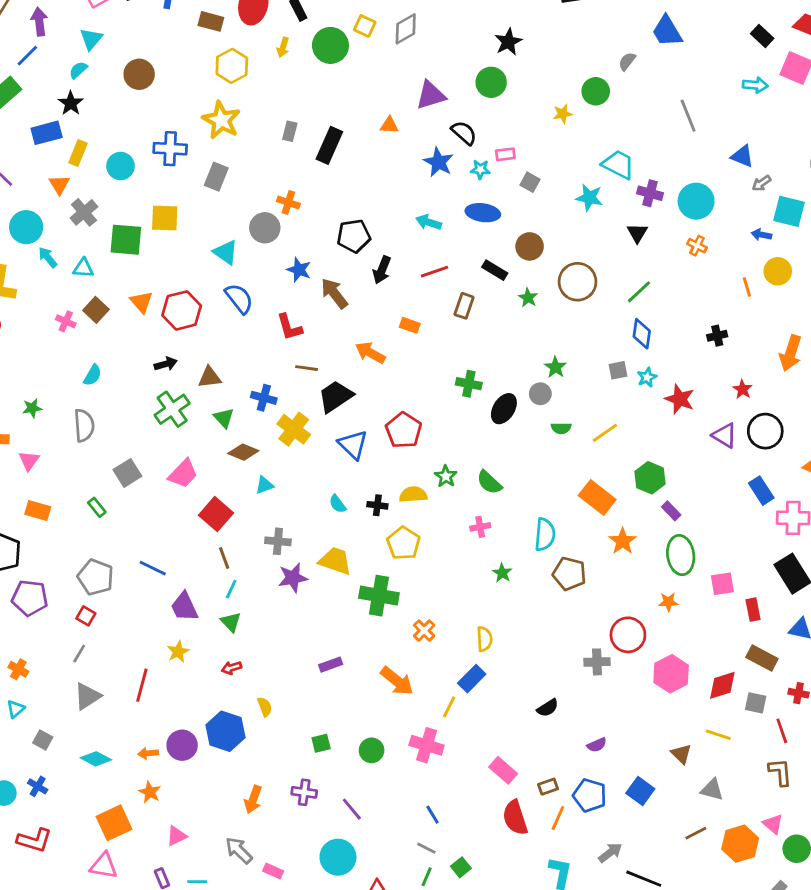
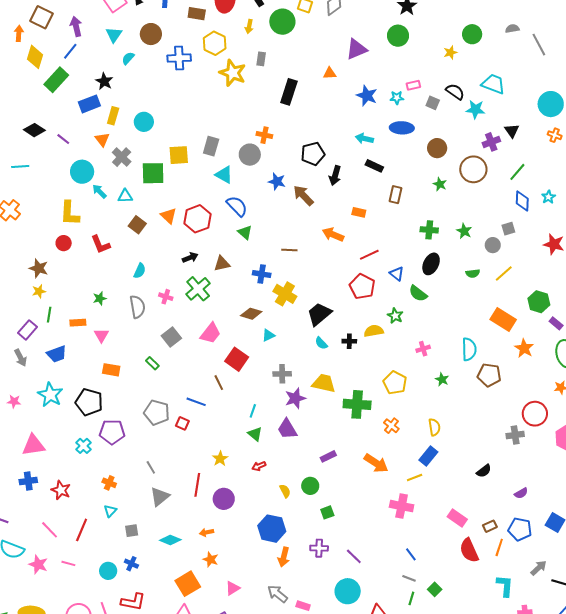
gray semicircle: (627, 61) -> (512, 29), moved, turned 48
cyan semicircle: (78, 70) -> (128, 58), moved
brown circle: (139, 74) -> (151, 34), moved
yellow star: (221, 120) -> (233, 73), moved
gray rectangle: (290, 131) -> (261, 59), moved
black semicircle: (464, 133) -> (455, 92), moved
blue cross: (170, 149) -> (179, 58), moved
gray rectangle: (216, 177) -> (211, 146), moved
purple cross: (650, 193) -> (491, 142), moved, turned -30
black rectangle: (495, 270) -> (374, 166), moved
red line: (435, 272) -> (369, 255), moved
pink cross: (66, 321) -> (166, 297), moved
red L-shape: (289, 327) -> (101, 244), moved
cyan star: (647, 377) -> (548, 197), moved
green cross: (469, 384) -> (429, 230), moved
gray circle: (540, 394) -> (493, 245), moved
black trapezoid: (335, 396) -> (319, 314), moved
green triangle: (224, 418) -> (245, 232), moved
blue triangle: (353, 445) -> (397, 274), moved, size x0.7
green semicircle: (489, 482) -> (418, 294), moved
yellow pentagon: (403, 543) -> (395, 383), moved
brown line: (224, 558) -> (219, 383), moved
purple trapezoid: (184, 607) -> (287, 429), moved
red square: (86, 616) -> (182, 423), moved
gray line: (79, 654) -> (151, 467), turned -56
yellow line: (449, 707) -> (415, 477), turned 49
blue hexagon: (226, 731) -> (272, 529), moved
gray square: (43, 740) -> (132, 531), turned -32
purple circle: (182, 745) -> (224, 499), moved
green circle: (372, 750) -> (310, 486), moved

